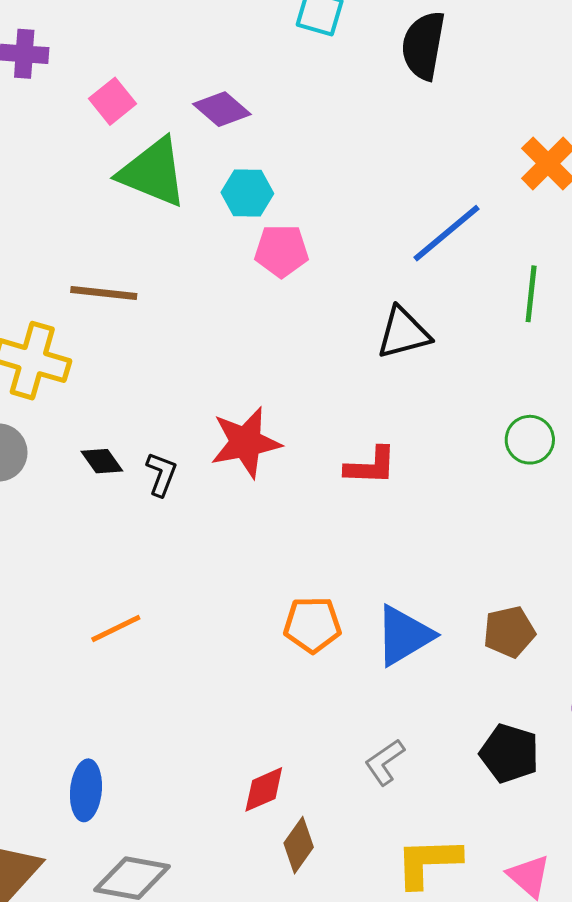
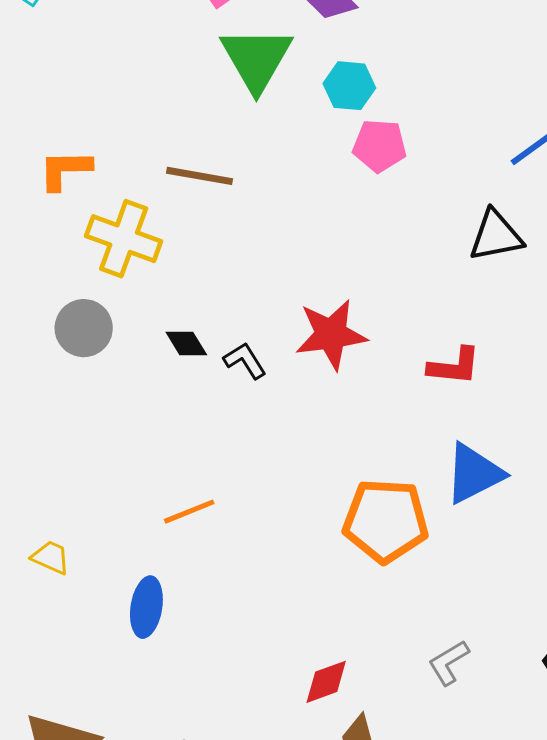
green triangle: (153, 172) -> (256, 59), turned 34
black L-shape: (161, 474) -> (245, 360), turned -57
orange pentagon: (312, 625) -> (386, 521), size x1.5
blue triangle: (404, 635) -> (474, 474), moved
blue ellipse: (86, 790) -> (146, 607), moved

